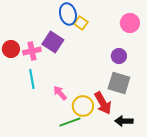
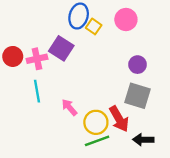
blue ellipse: (68, 14) -> (79, 16), turned 30
pink circle: (130, 23) -> (126, 19), moved
green line: (70, 122) -> (97, 141), moved

